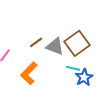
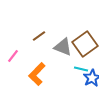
brown line: (36, 42) -> (39, 36), moved

